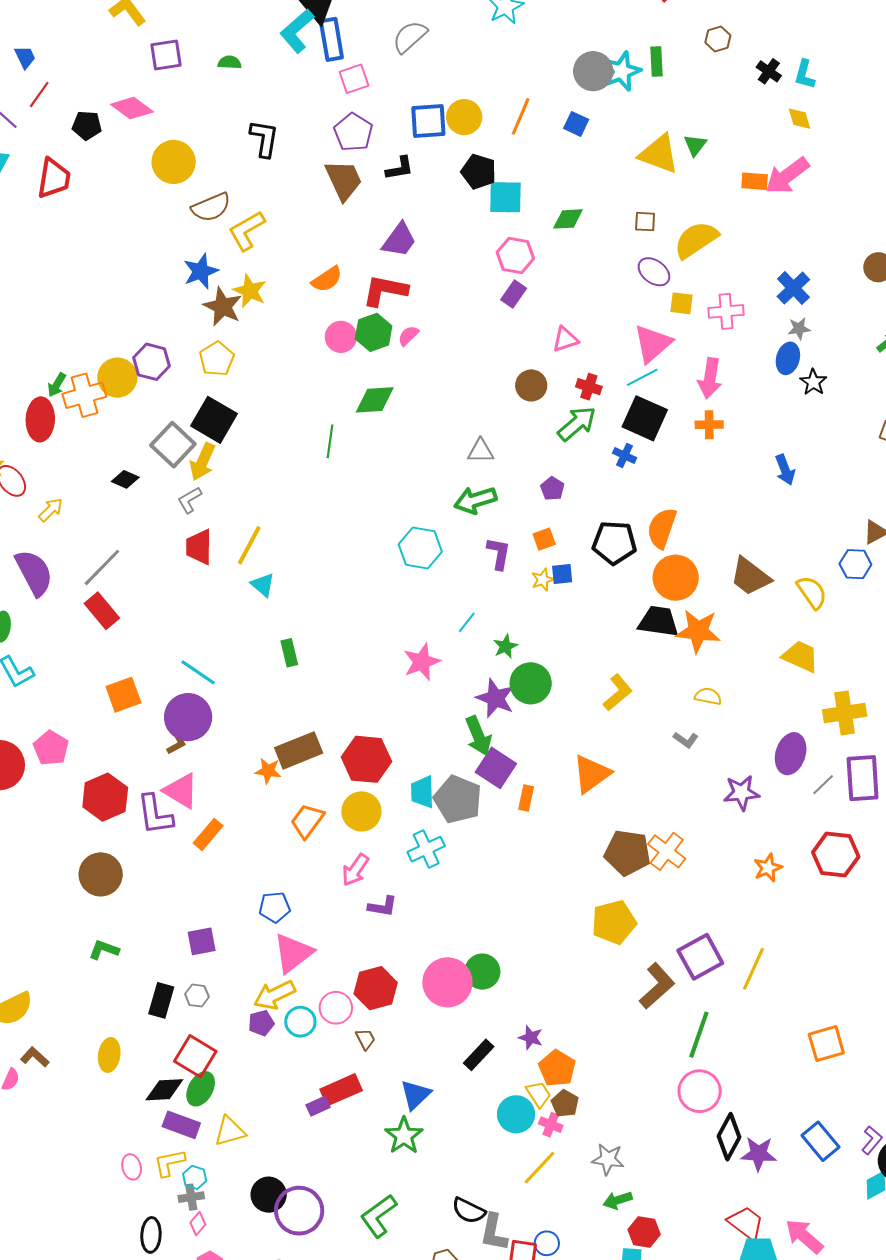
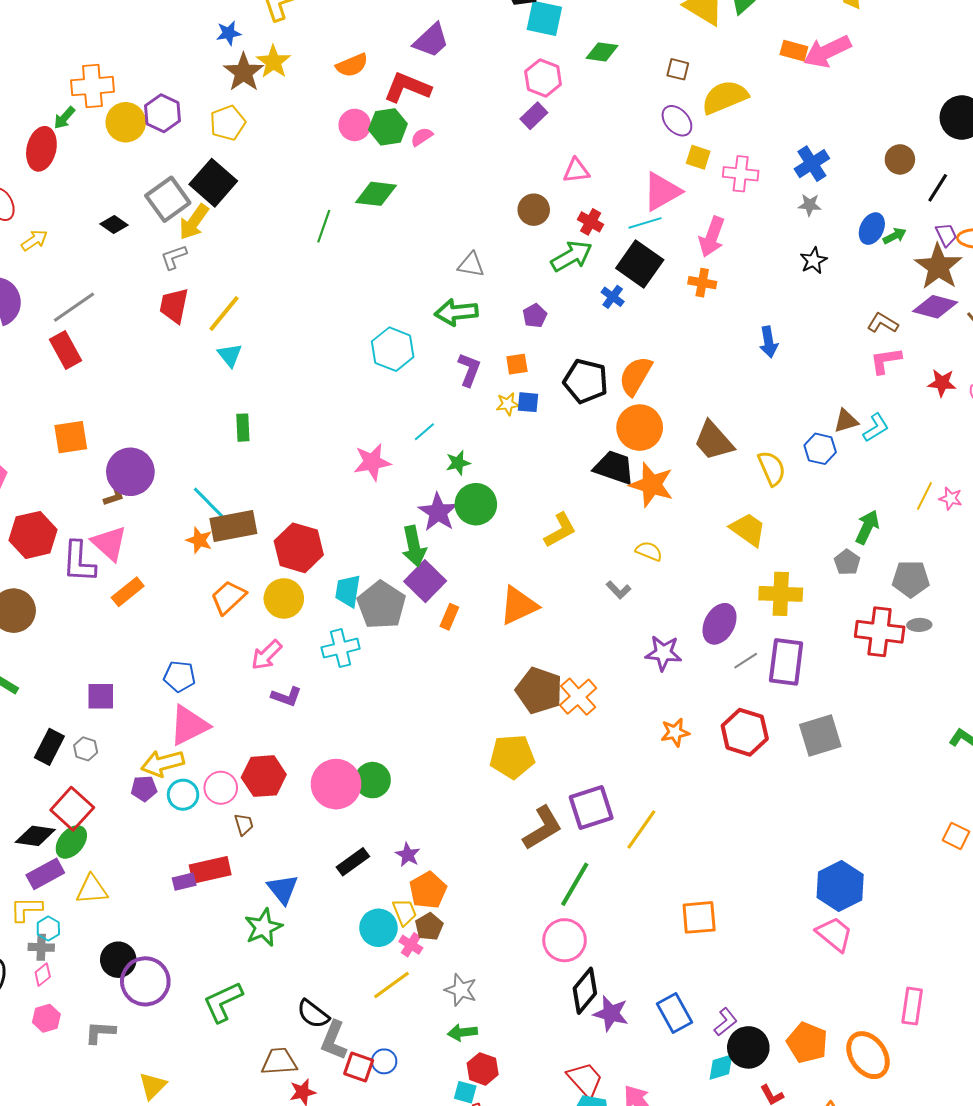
blue star: (201, 271) -> (229, 33), size x0.7
blue ellipse: (788, 358) -> (872, 229), moved
orange cross: (84, 395) -> (92, 86), moved
cyan line: (198, 672) -> (208, 502), moved
blue triangle: (415, 1095) -> (283, 889), turned -36
purple rectangle: (181, 1125) -> (45, 874), turned -60

